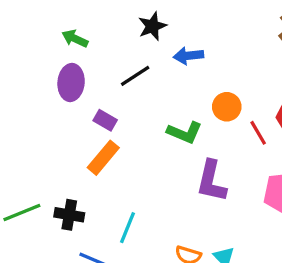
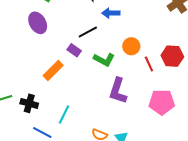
black line: (135, 76) -> (88, 32), moved
purple ellipse: (71, 83) -> (38, 23), turned -40
purple rectangle: (105, 120) -> (74, 50), moved

